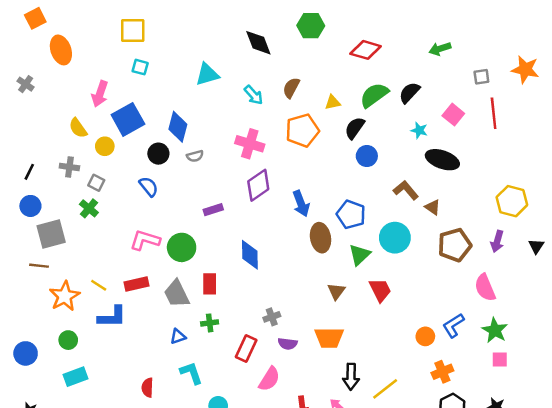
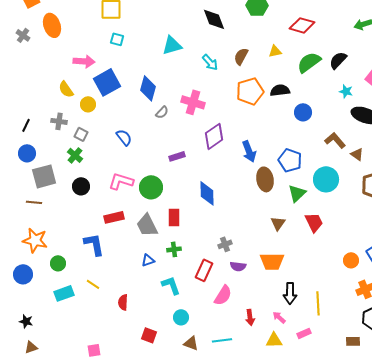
gray cross: (26, 84) -> (23, 35), moved
pink arrow: (100, 94) -> (84, 61), turned -105
yellow triangle: (333, 102) -> (275, 51), moved
black semicircle: (355, 128) -> (280, 90), moved, turned 48
pink cross: (250, 144) -> (193, 102), moved
black circle: (158, 154) -> (81, 186), moved
gray semicircle: (195, 156) -> (162, 112), turned -32
yellow line: (99, 285) -> (93, 284), moved
orange star: (65, 296) -> (35, 240), moved, turned -30
blue L-shape: (112, 317) -> (94, 244), turned -100
cyan L-shape: (191, 373) -> (171, 285), moved
yellow line: (385, 389) -> (318, 303), turned -55

